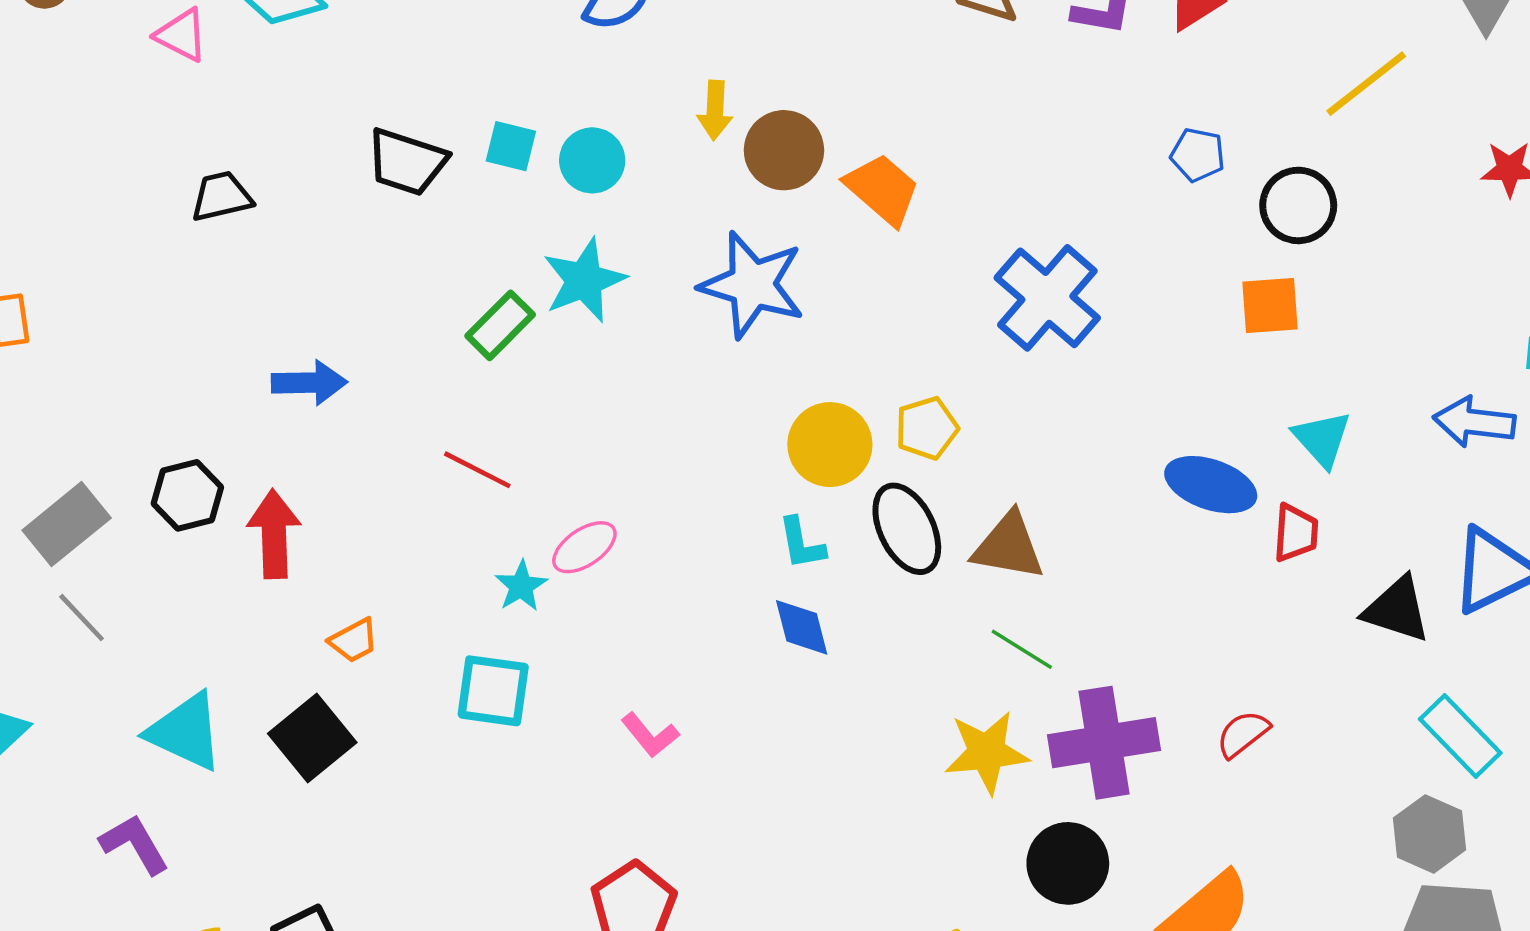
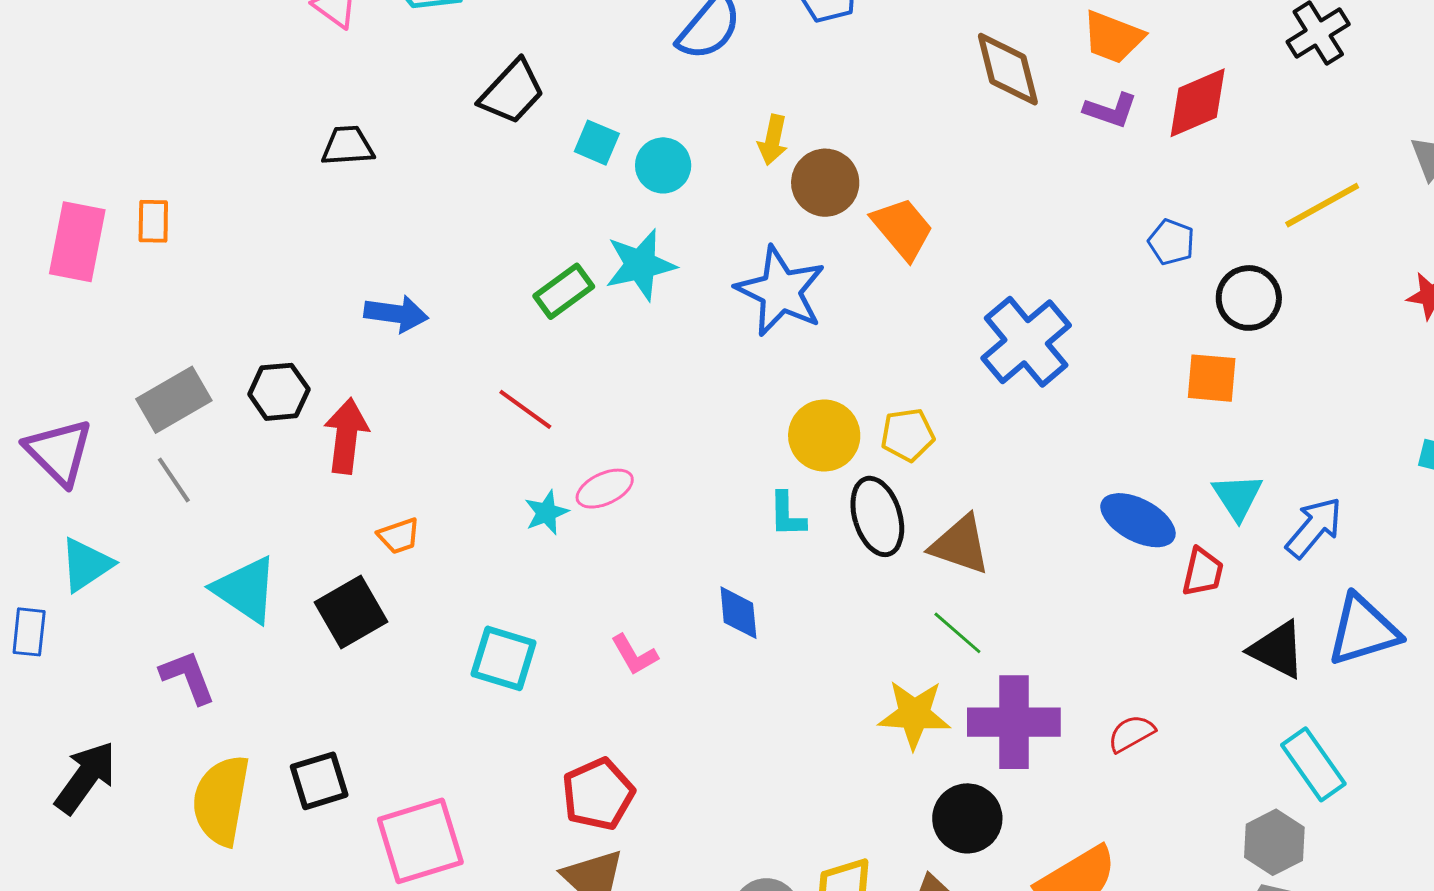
black trapezoid: (407, 162) -> (512, 92), moved, turned -74
blue arrow: (1474, 422) -> (1314, 528), moved, turned 114
blue diamond: (802, 627) -> (738, 613), moved
cyan square: (493, 691) -> (504, 658), moved

